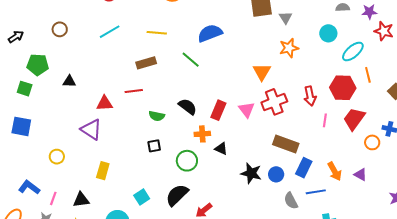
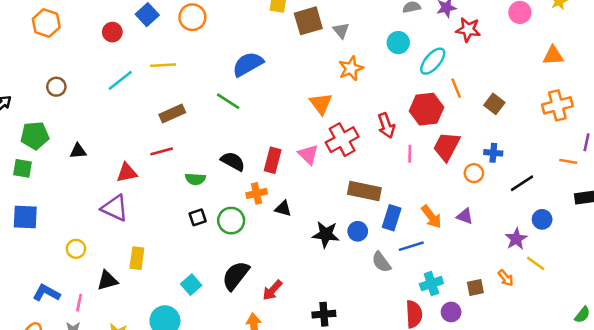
yellow line: (157, 33) -> (163, 65), moved
green circle: (187, 161) -> (231, 221), moved
black triangle: (81, 200) -> (107, 280), moved

